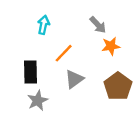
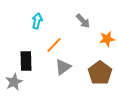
orange star: (111, 46) -> (107, 39), moved
gray star: (38, 100) -> (14, 82), moved

